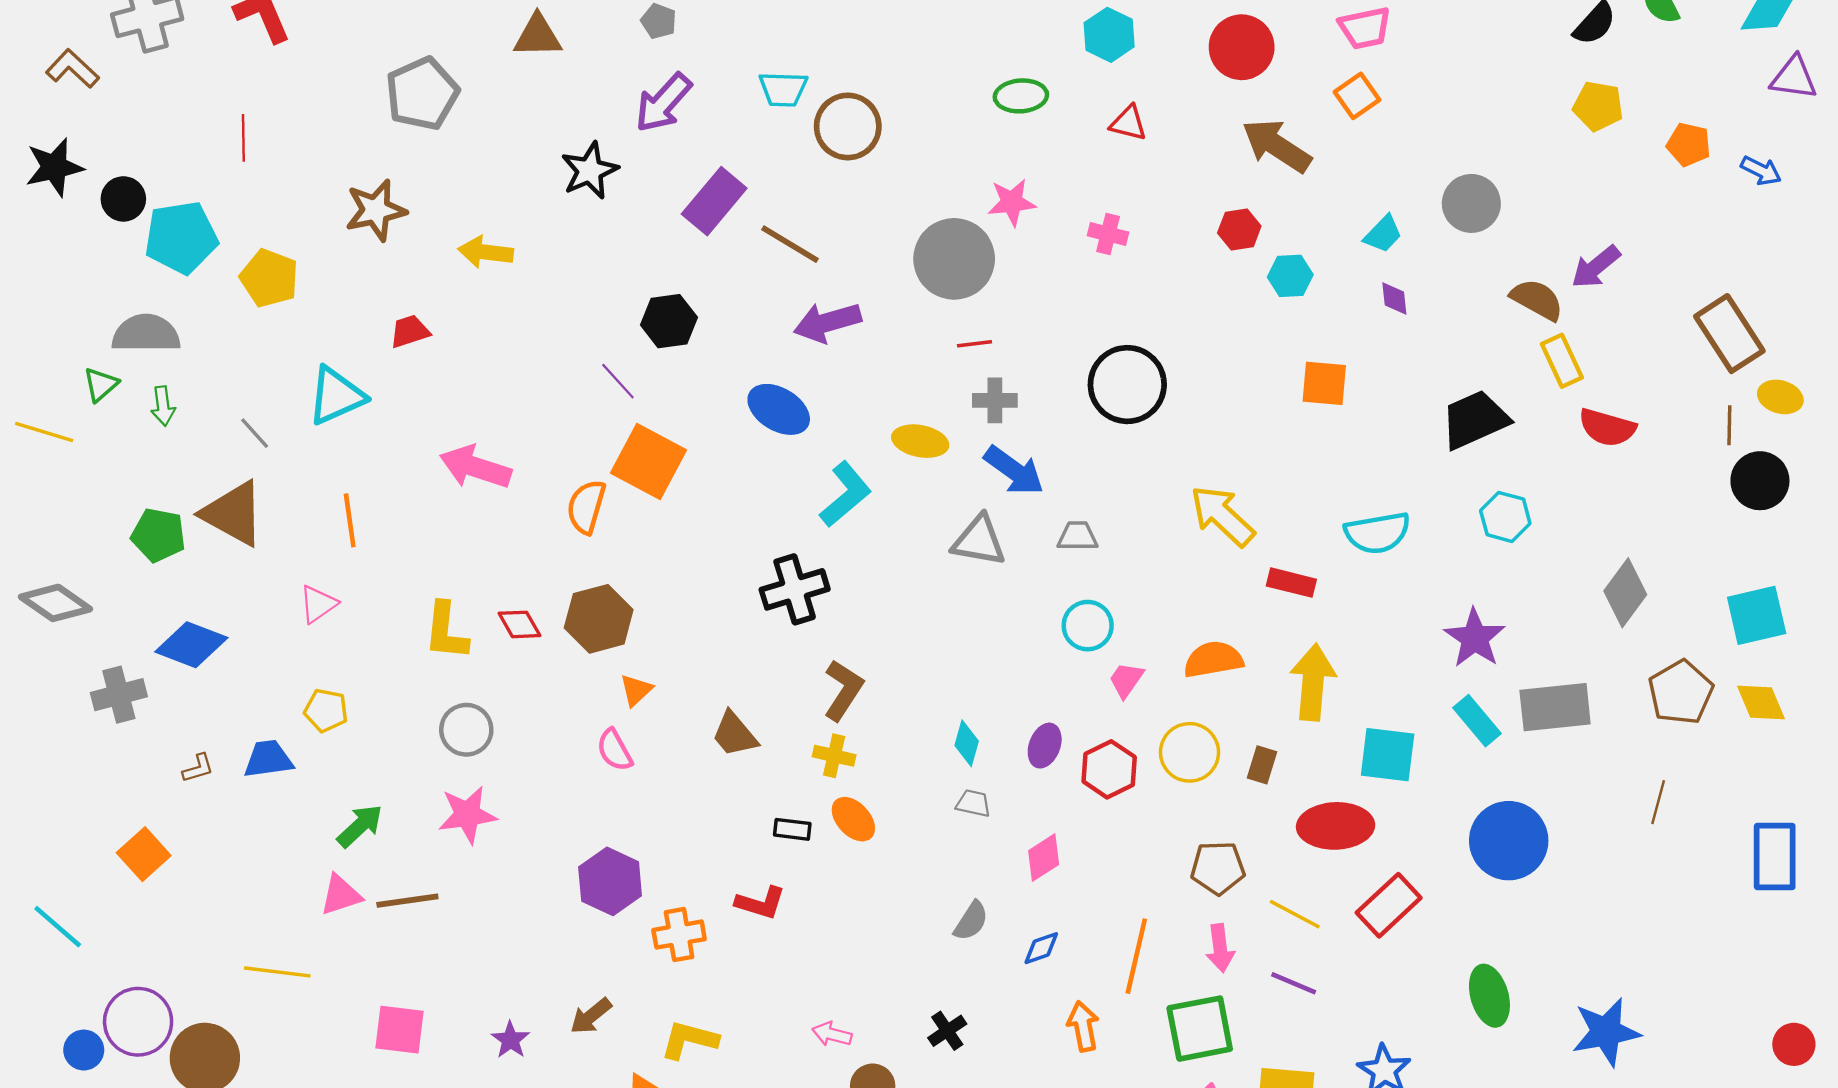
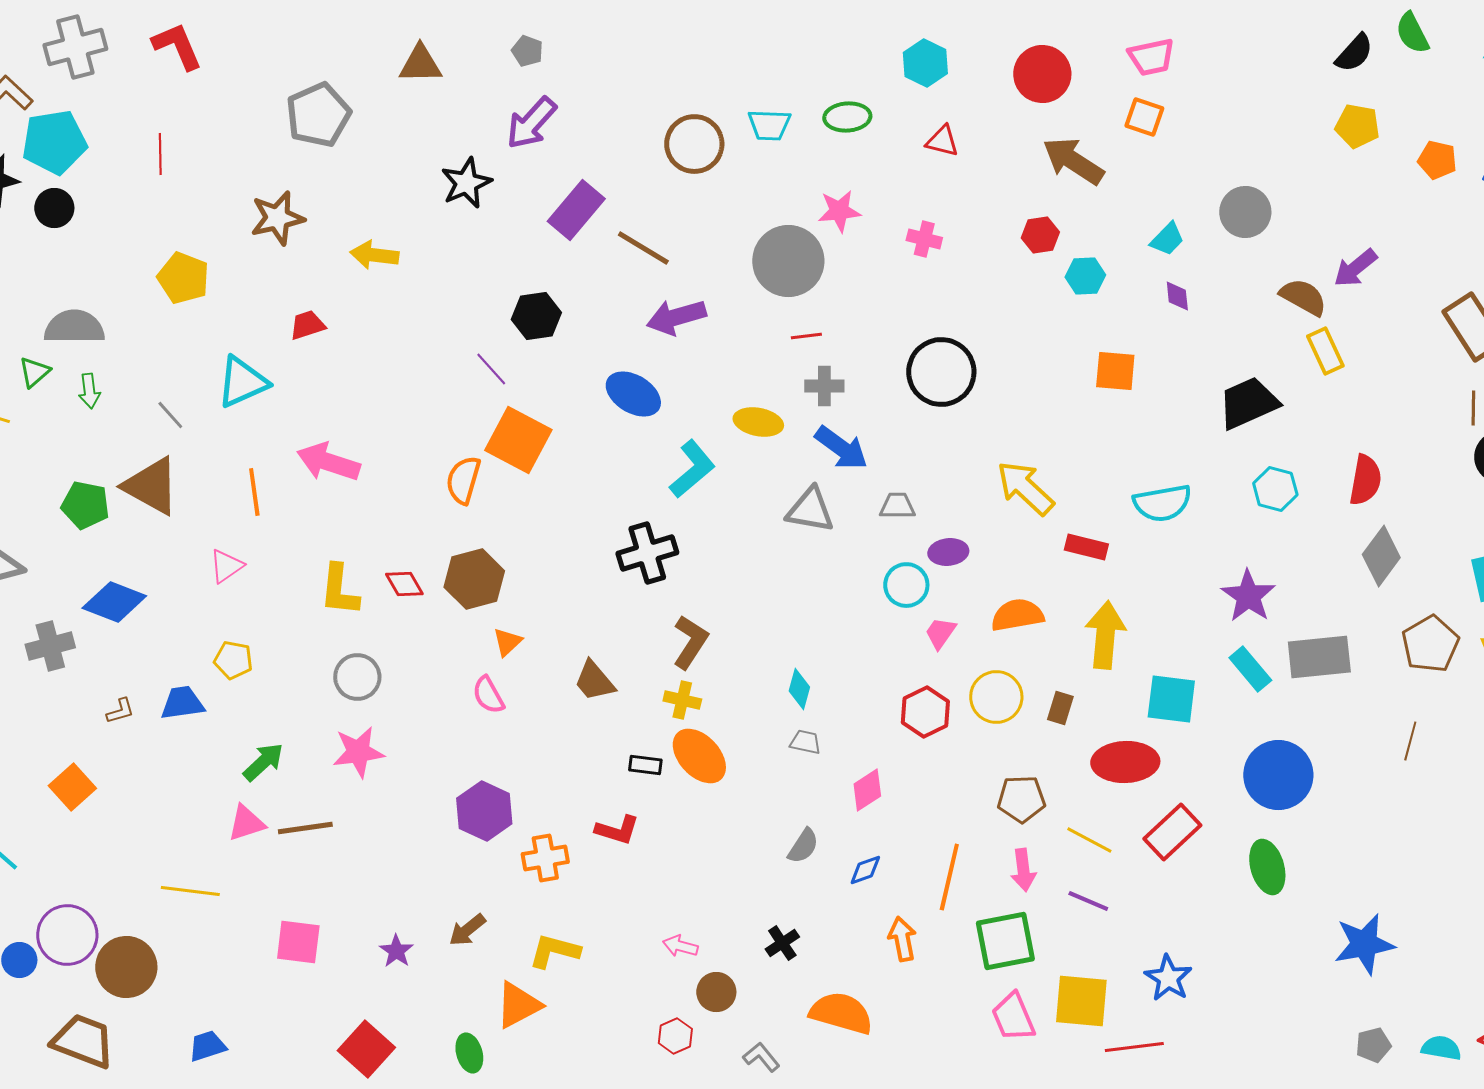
cyan trapezoid: (783, 89) -> (769, 125), moved
orange square: (1357, 96) -> (1144, 117), turned -36
cyan pentagon: (181, 237) -> (54, 142), moved
red semicircle: (1607, 428) -> (1365, 480), moved, turned -96
pink arrow: (475, 467) -> (328, 462), moved
purple ellipse: (1045, 746) -> (948, 552), moved, turned 63
orange ellipse: (853, 819) -> (699, 756), size x1.4
green ellipse: (1489, 996) -> (1267, 867), moved

